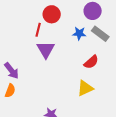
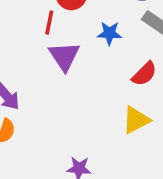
blue star: (79, 33) -> (109, 33), moved

